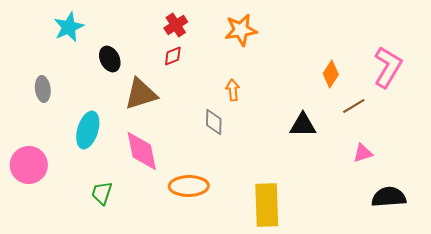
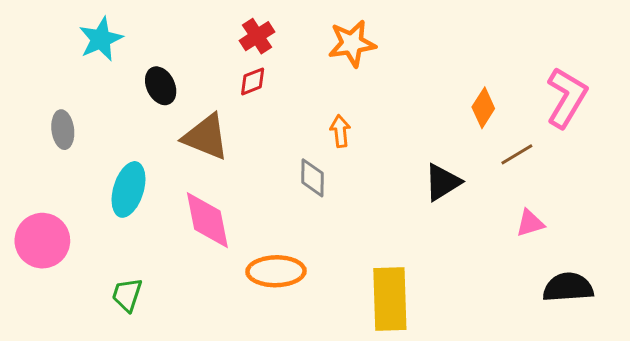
brown triangle: (141, 94) -> (206, 137), turned 39
black triangle: (303, 125) -> (442, 182), turned -32
green trapezoid: (102, 193) -> (127, 295), moved

